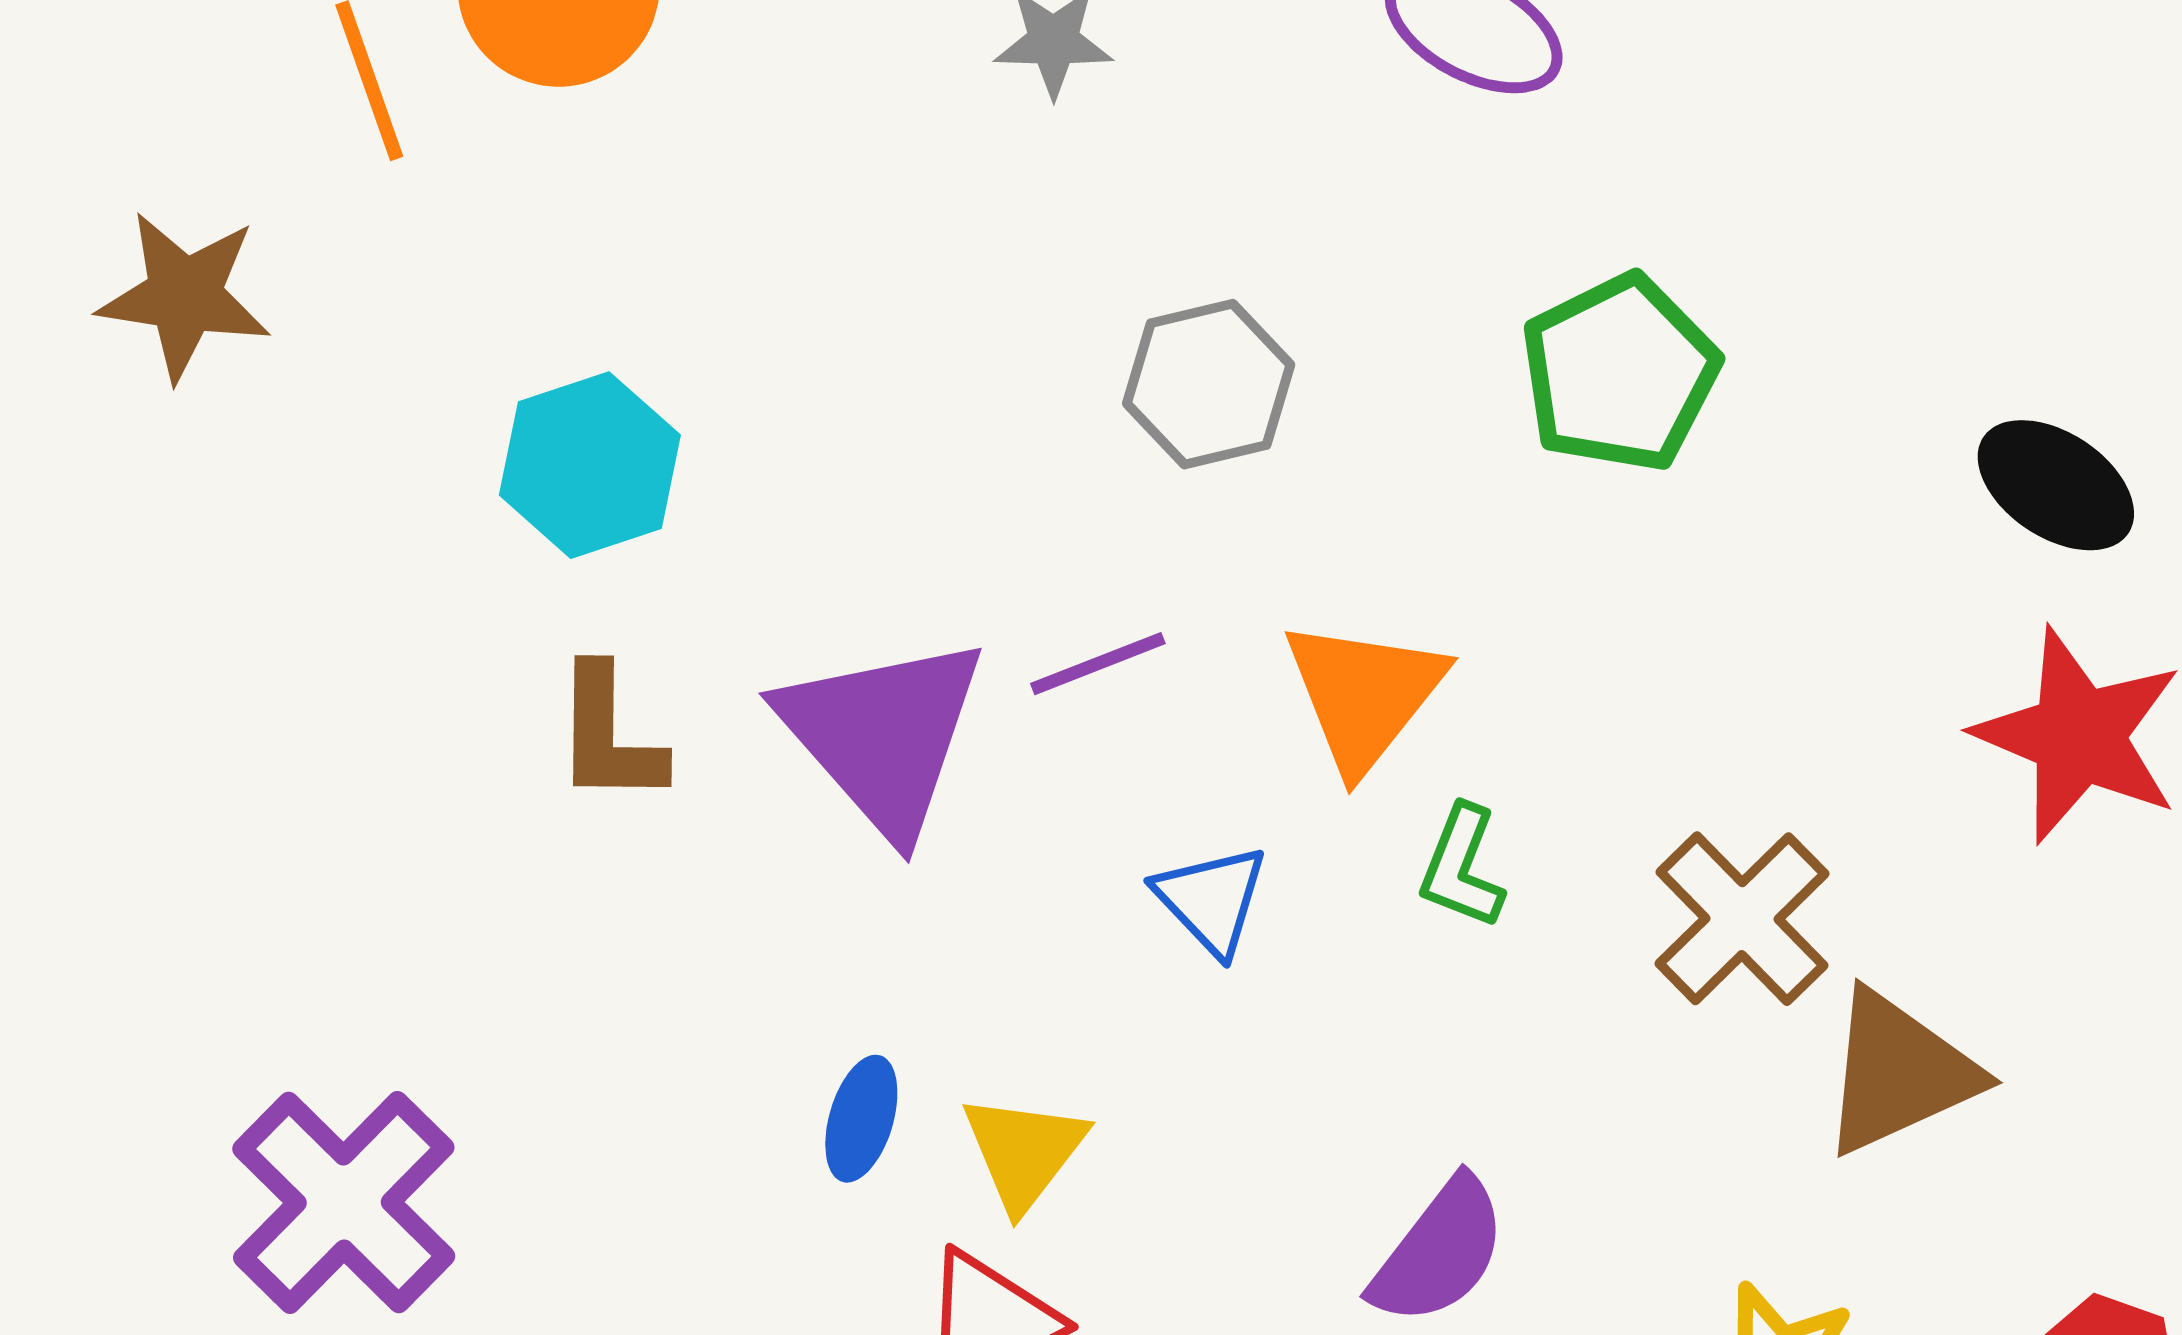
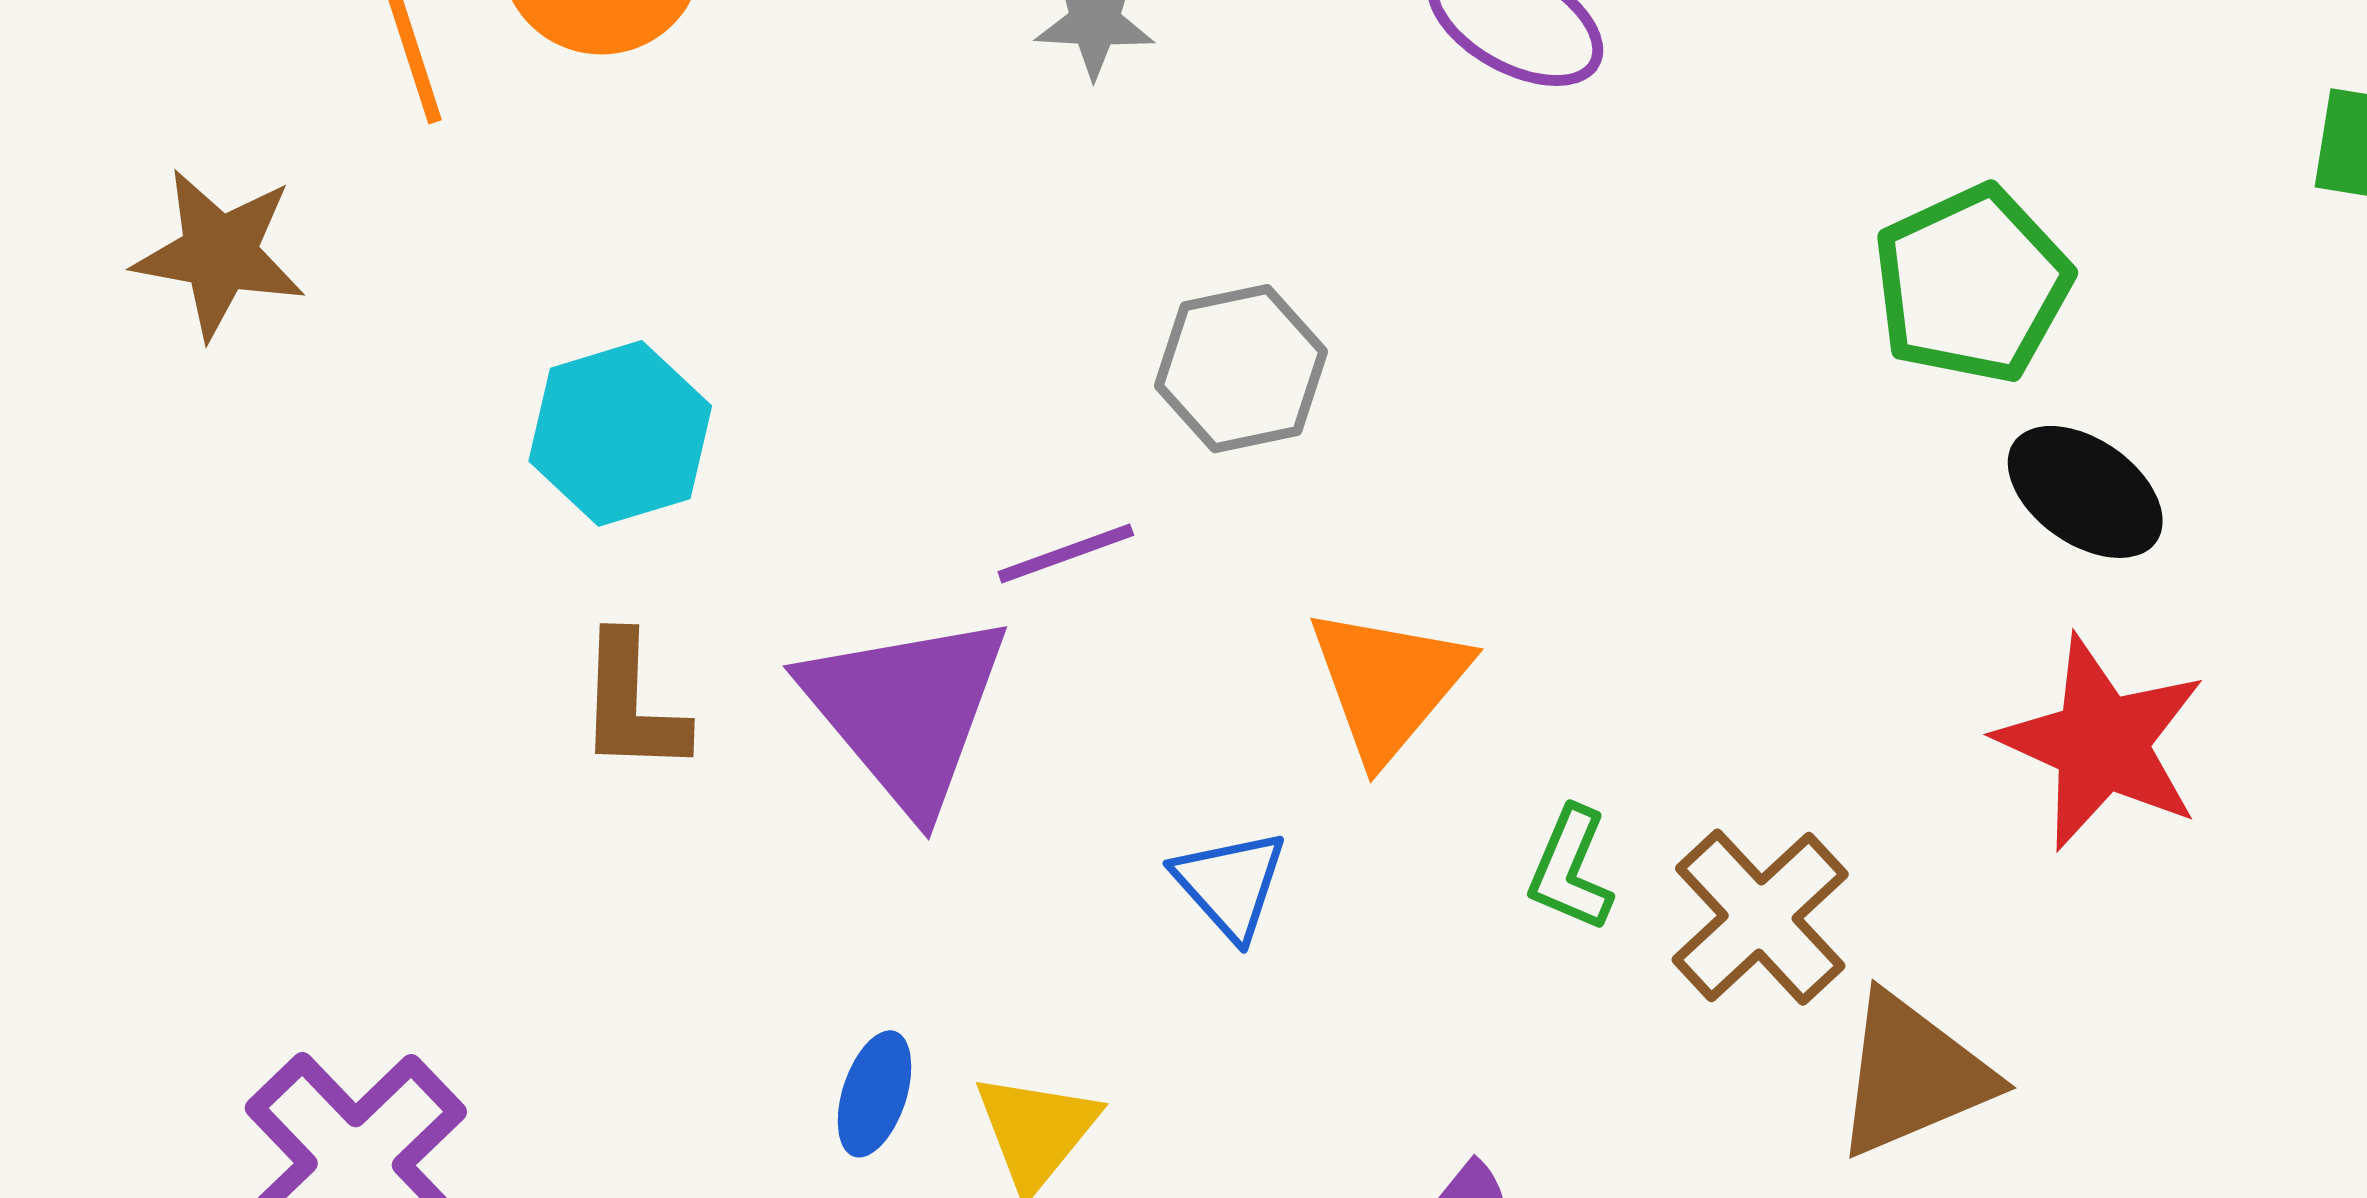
green pentagon: (1620, 373) -> (1972, 284), moved
purple line: (1098, 664) -> (1066, 553), moved
green L-shape: (1462, 867) -> (1571, 869), moved

